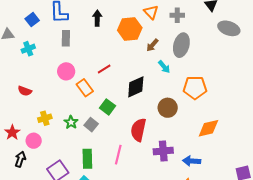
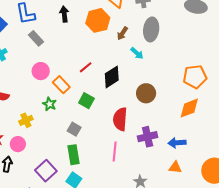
gray rectangle: (66, 38) -> (36, 38), turned -35
red line: (104, 69) -> (86, 67), moved
orange pentagon: (195, 88) -> (195, 77), moved
green star: (71, 122) -> (49, 104), moved
gray square: (91, 125) -> (74, 129), moved
pink line: (118, 155) -> (115, 152), moved

